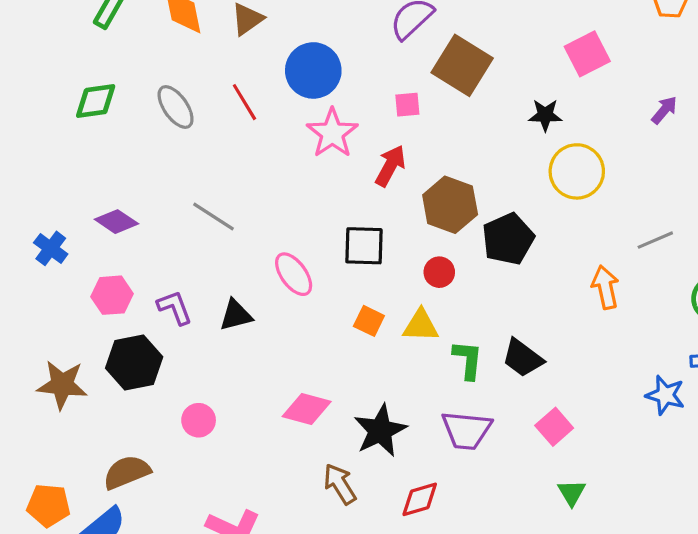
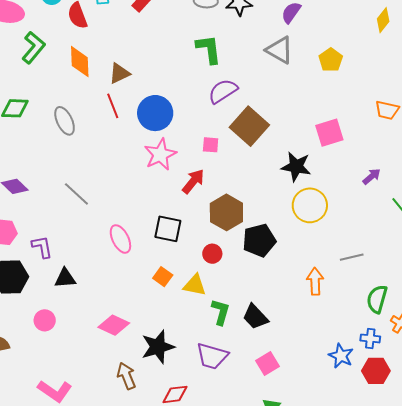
red line: (244, 102) -> (113, 106), moved
black star: (545, 115) -> (296, 167), size x1.4
black triangle: (236, 315) -> (65, 278), moved

